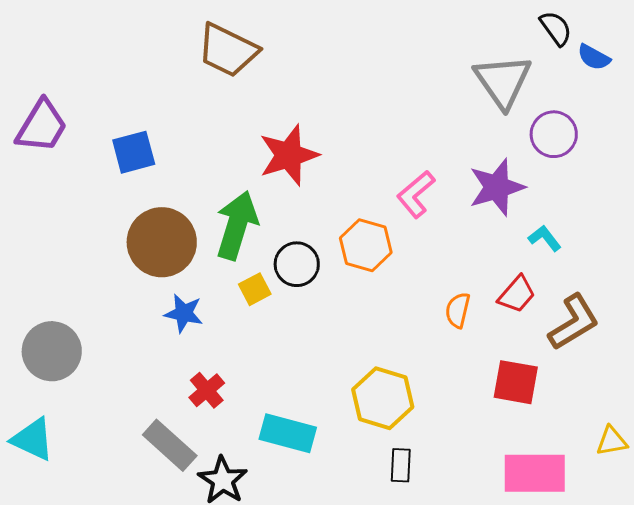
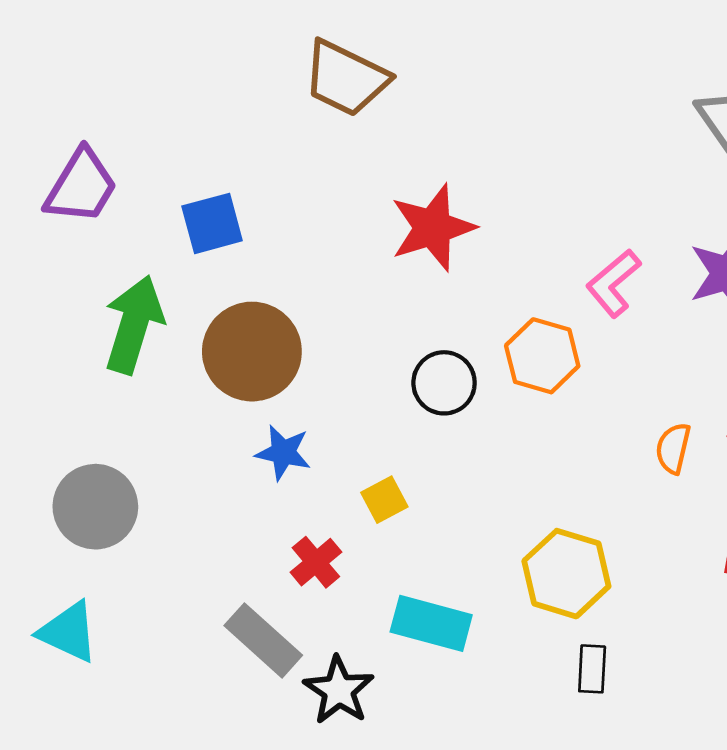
green arrow: (237, 225) -> (134, 324), moved
yellow square: (255, 289) -> (384, 500), moved

